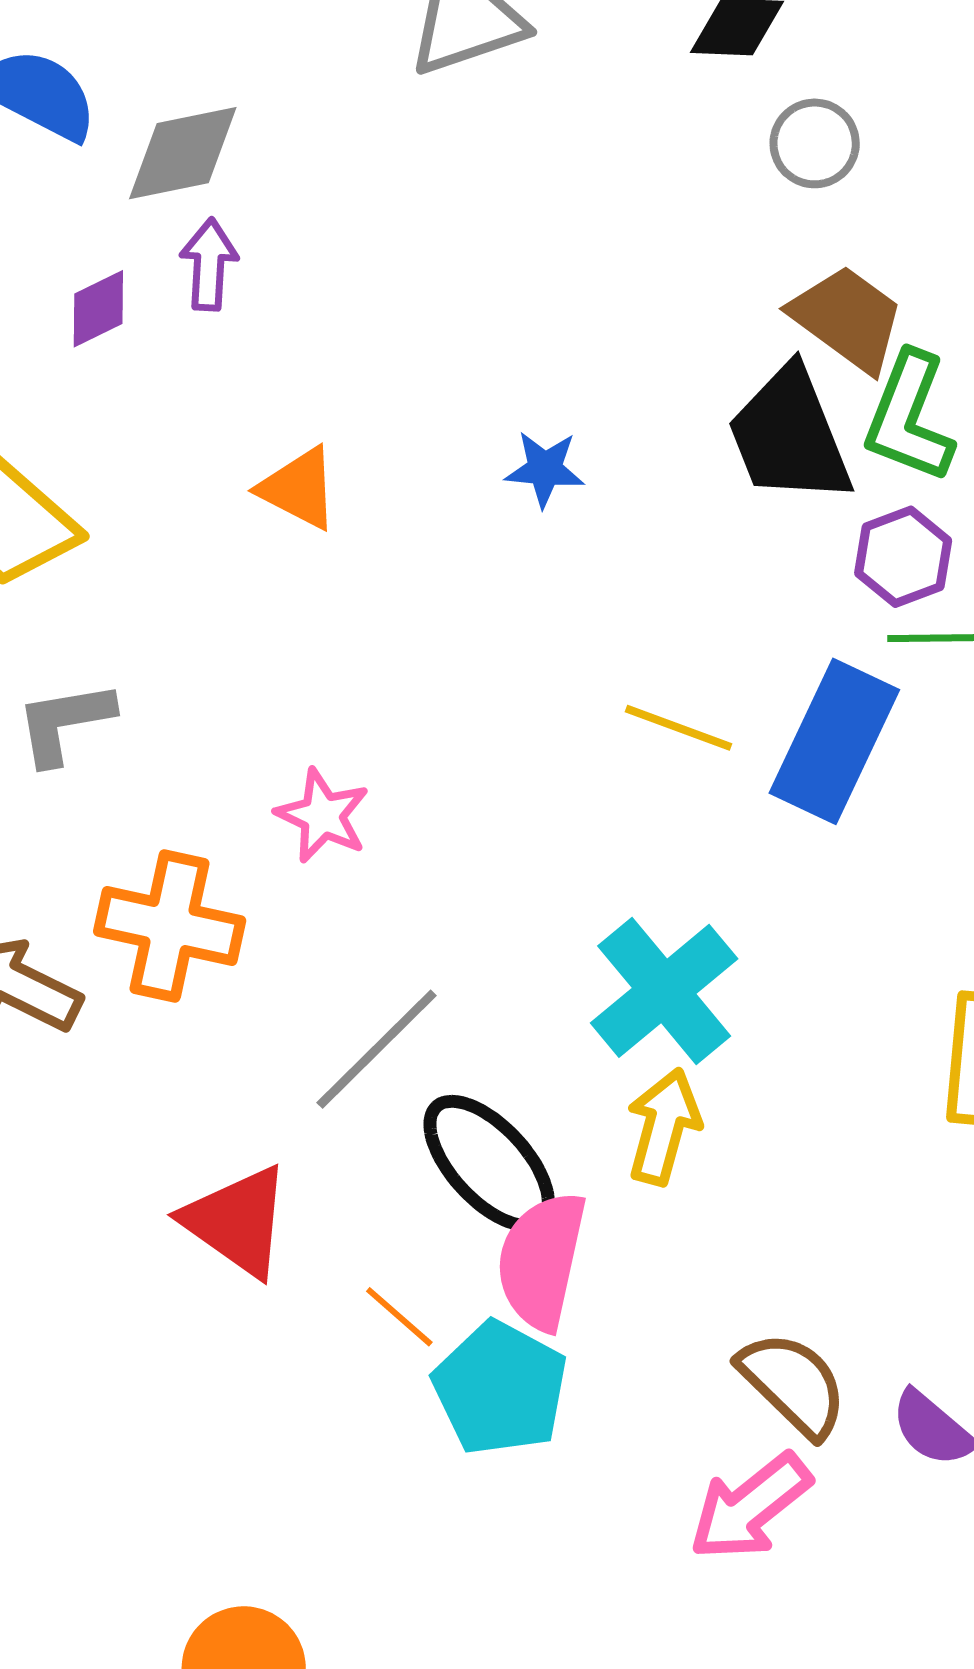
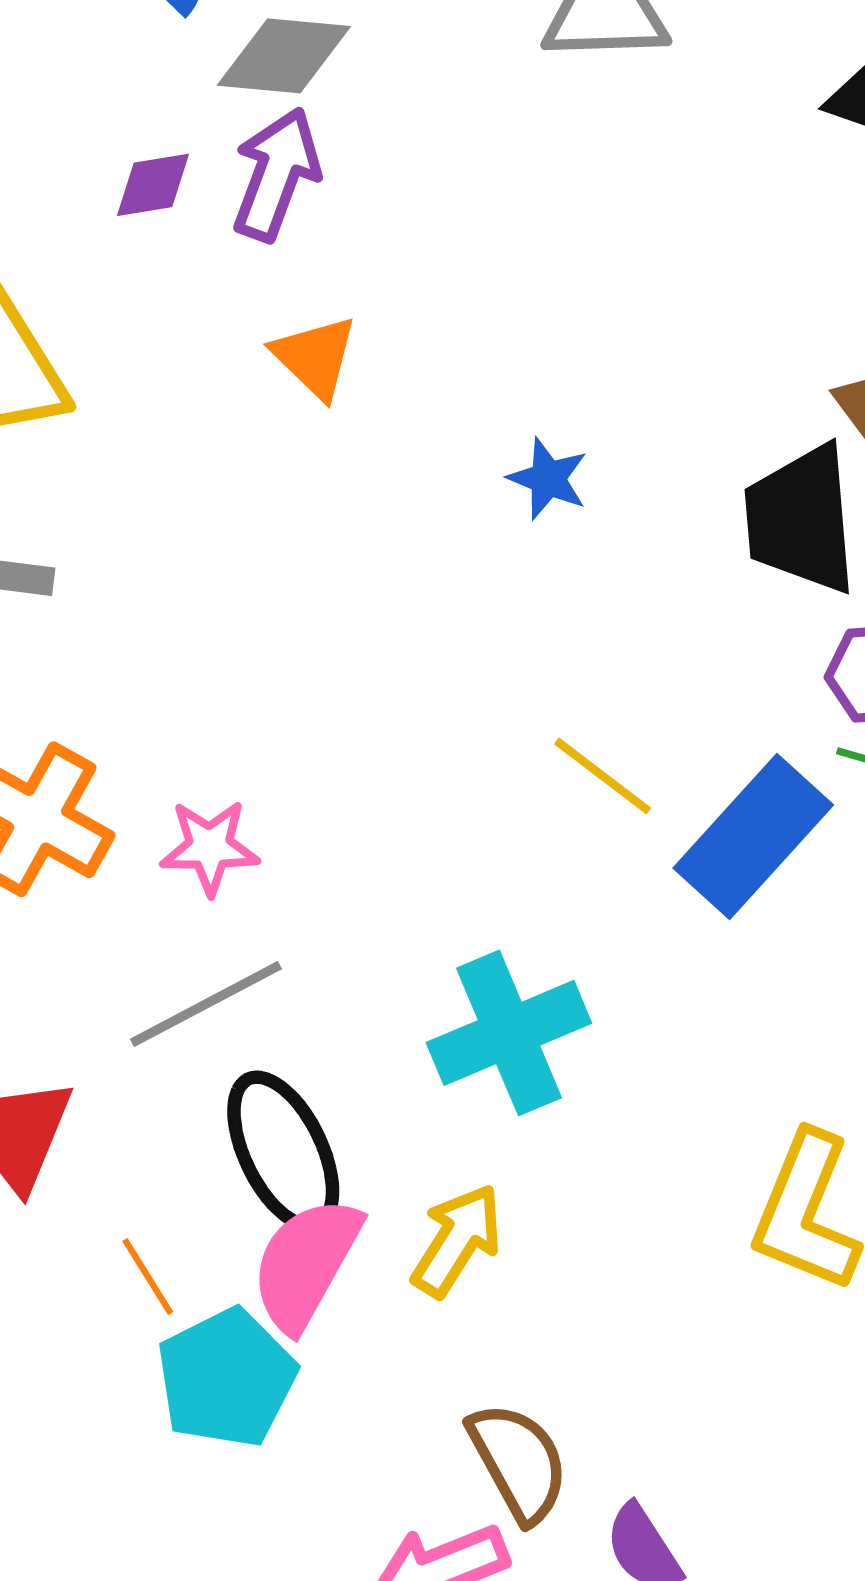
purple arrow: (209, 264) -> (276, 174), size x1.4
orange triangle: (299, 488) -> (315, 357), moved
pink star: (323, 816) -> (210, 847), moved, turned 30
yellow arrow: (664, 1127) -> (457, 1240), moved

